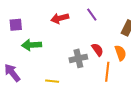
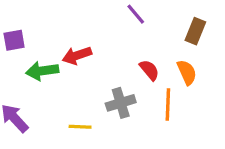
red arrow: (60, 18) -> (77, 55), moved
gray cross: (78, 58) -> (121, 103), moved

